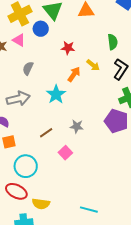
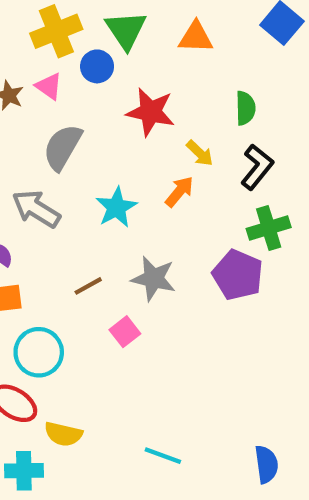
red star: (68, 48) -> (151, 112), size x1.6
gray semicircle: (28, 68) -> (63, 147), size x1.6
orange arrow: (74, 74) -> (179, 192), moved
gray arrow: (18, 99) -> (36, 209), turned -140
gray star: (77, 126) -> (153, 278), size x1.5

